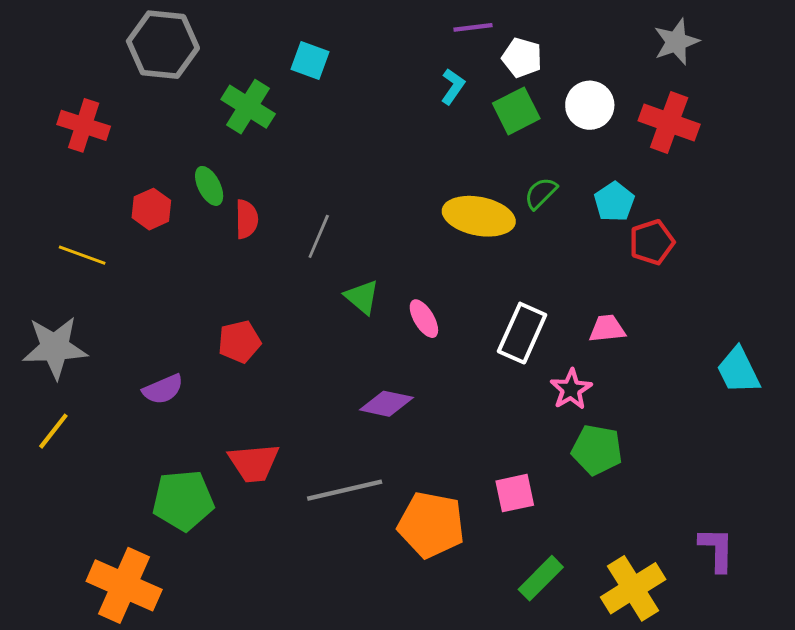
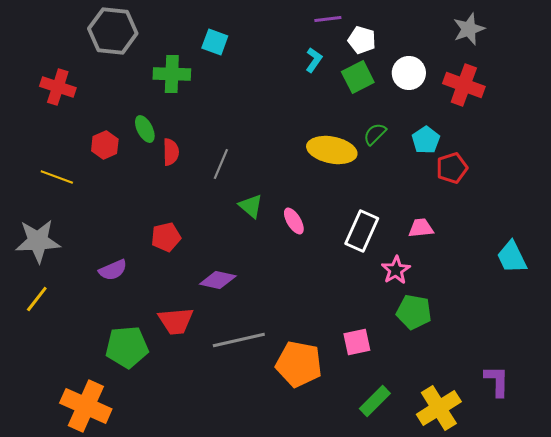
green cross: (248, 107) -> (172, 74), turned -30
purple diamond: (386, 404) -> (218, 280), moved

